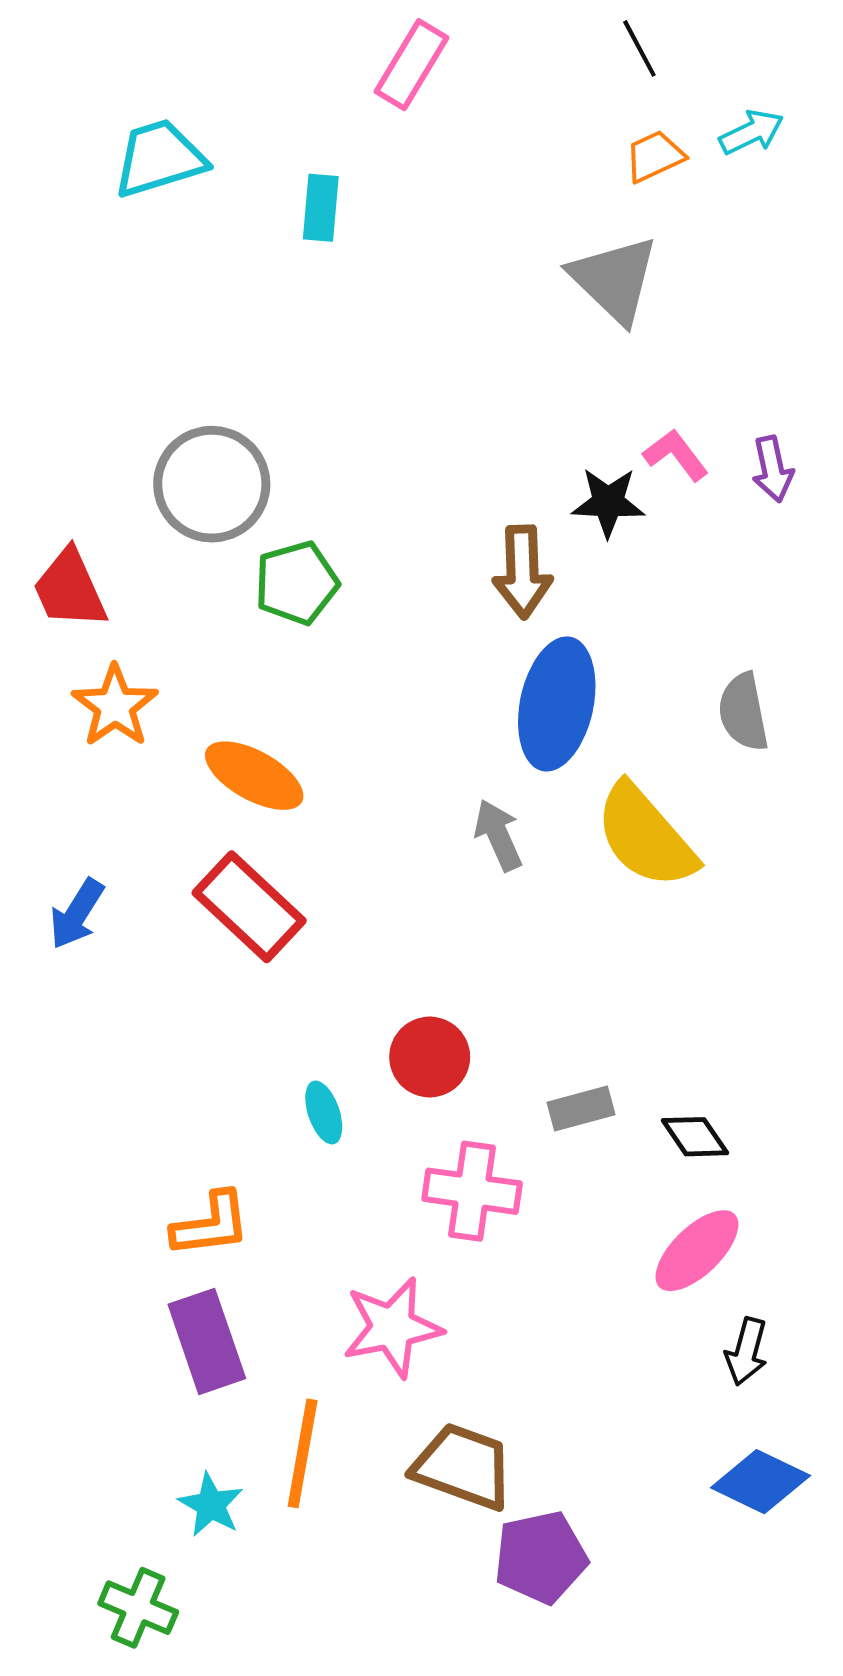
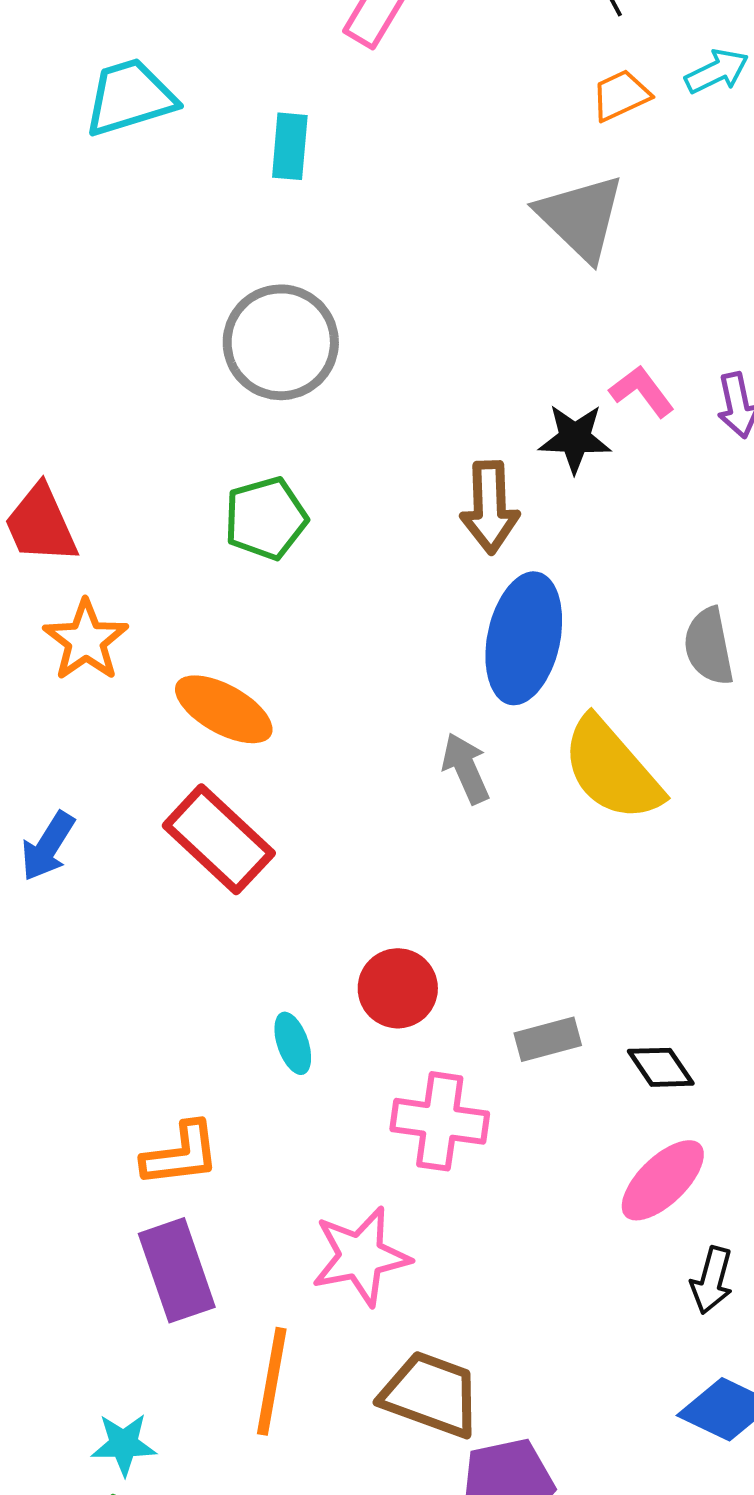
gray circle: (212, 484) -> (281, 342), moved
cyan star: (211, 1505) -> (124, 1444), moved, turned -30

